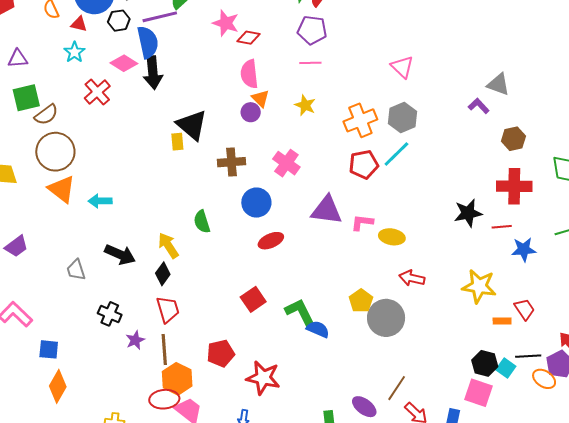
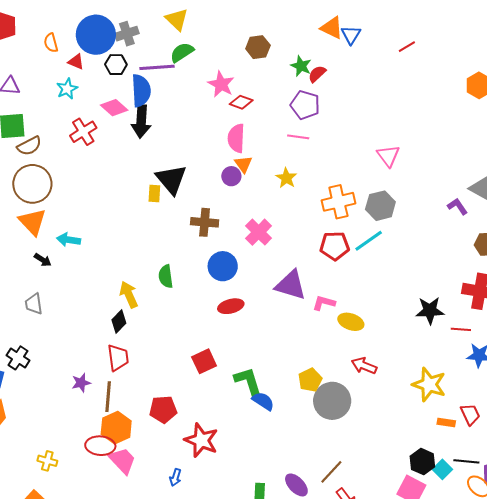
black arrow: (120, 254) -> (43, 260), moved, size x0.6
black cross: (110, 314) -> (18, 358), moved

